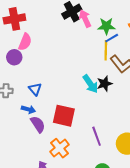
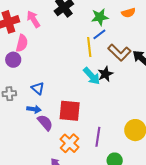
pink arrow: (85, 18) -> (33, 19), moved
blue line: (112, 38) -> (99, 34), moved
yellow line: (106, 50) -> (89, 47), moved
purple line: (97, 136) -> (98, 137), moved, turned 36

